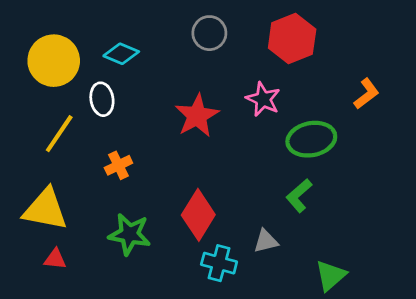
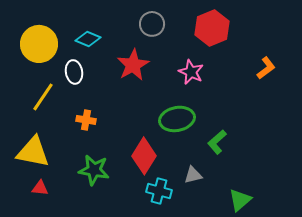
red star: (197, 116) -> (133, 65), moved
green ellipse: (311, 139) -> (177, 119), moved
orange cross: (118, 165) -> (86, 120), turned 36

